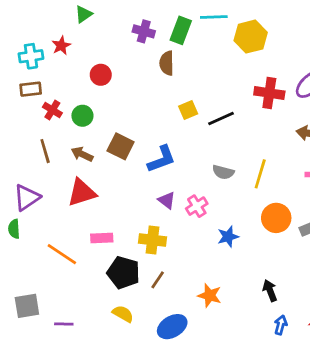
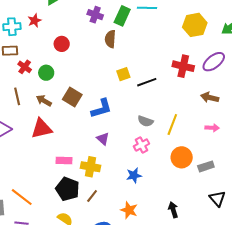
yellow hexagon: (251, 37) -> (195, 25), moved
pink cross: (197, 206) -> (141, 145), moved
blue star: (228, 237) -> (134, 175), moved
pink rectangle: (102, 238) -> (64, 161), moved
orange line: (62, 254) -> (22, 197), moved

